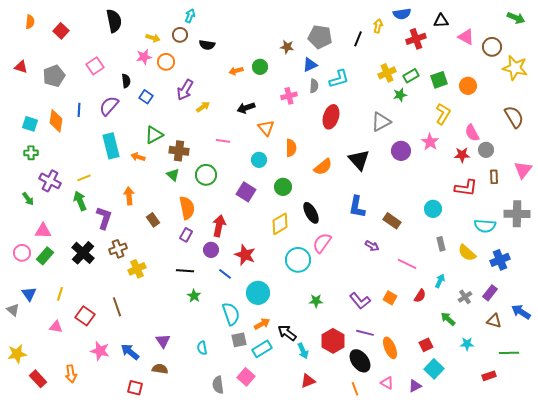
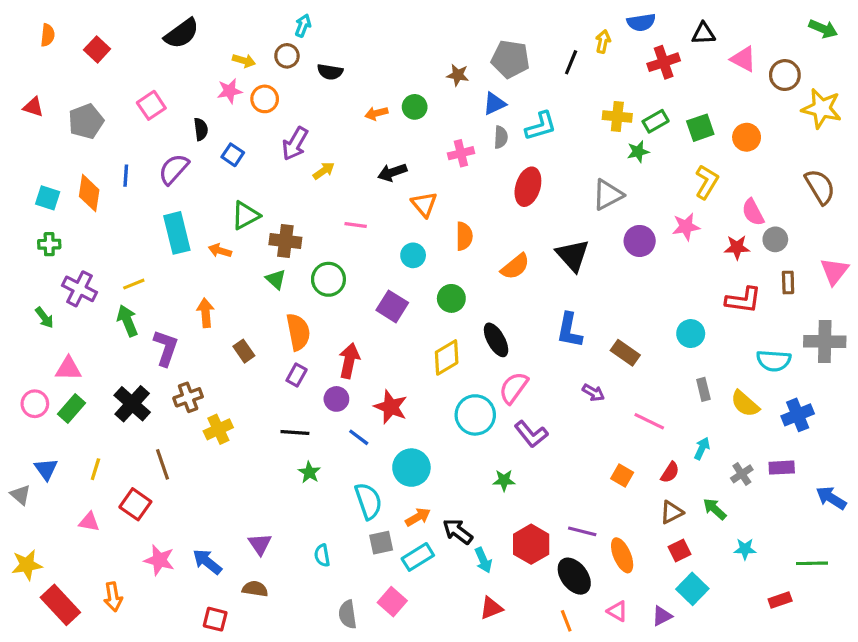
black semicircle: (114, 21) -> (182, 34), turned 65
yellow cross: (387, 73) -> (617, 116), turned 30
pink star: (430, 142) -> (686, 227), turned 30
purple rectangle: (490, 293) -> (782, 468), turned 49
purple L-shape: (360, 301) -> (531, 434), moved
brown line: (117, 307) -> (163, 464), moved
brown triangle: (494, 321) -> (672, 512), moved, turned -42
red rectangle: (38, 379) -> (60, 605), size x1.4

